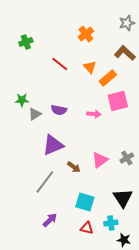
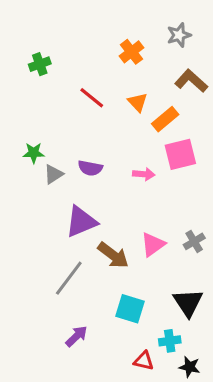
gray star: (127, 23) -> (179, 35), moved
brown arrow: (74, 167) -> (113, 255), size x1.5
red triangle: (87, 228) -> (144, 361), moved

